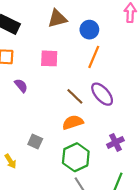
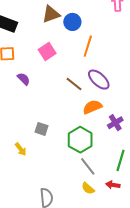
blue circle: (89, 30) -> (72, 22), moved
pink square: (49, 58) -> (47, 51), turned -30
orange semicircle: (73, 122) -> (92, 107), moved

